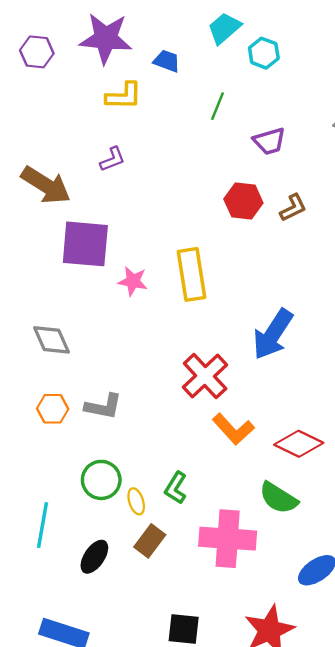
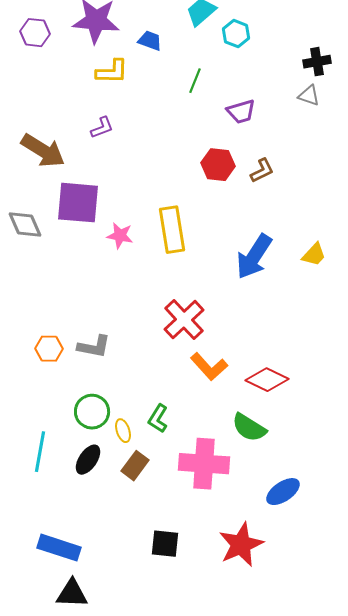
blue arrow: (273, 334) -> (254, 257), moved
gray diamond: (51, 340) -> (25, 225), moved
black ellipse: (94, 557) -> (88, 460), moved

